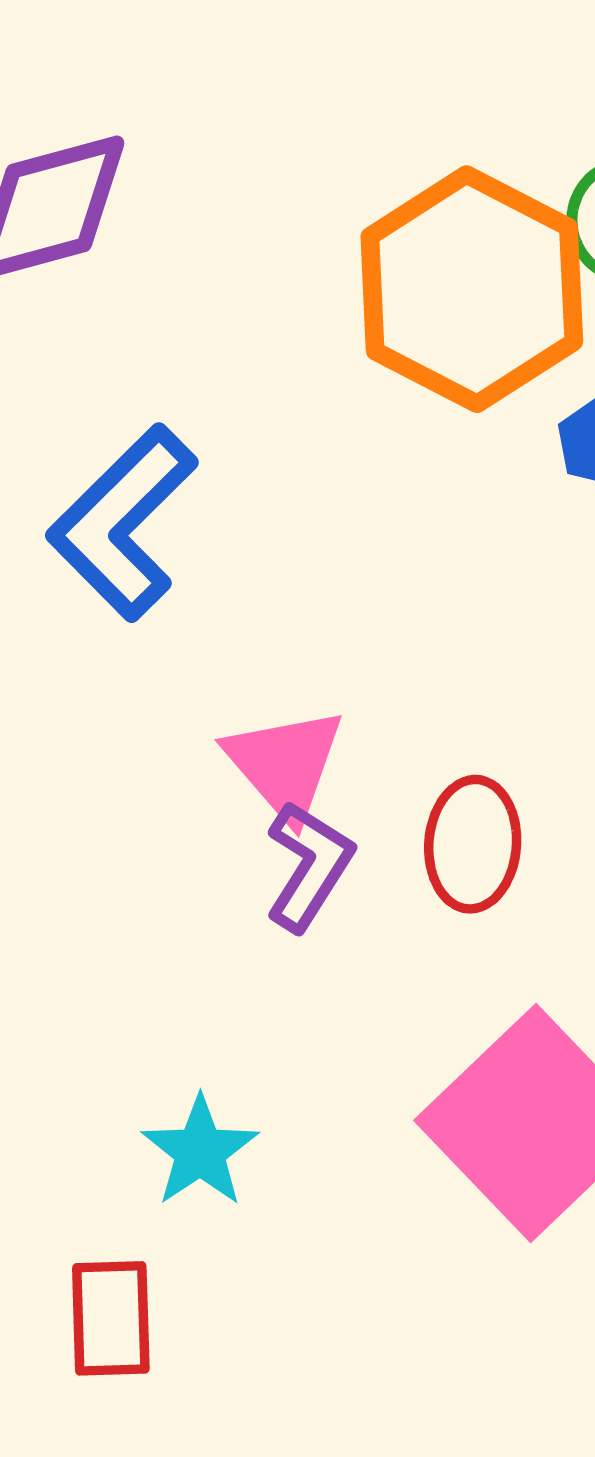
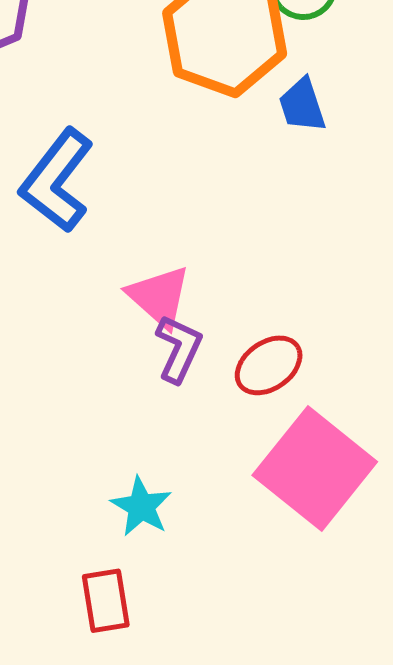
red ellipse: (473, 844) -> (269, 365), moved, turned 58

